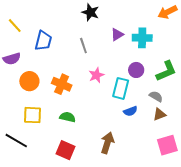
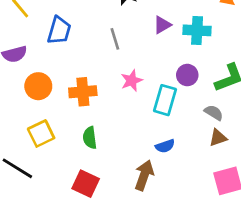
orange cross: (62, 84) -> (83, 92), turned -30
blue semicircle: (130, 111) -> (165, 146), moved
yellow square: (32, 115) -> (41, 134), turned -30
green semicircle: (68, 117) -> (90, 138), turned -112

